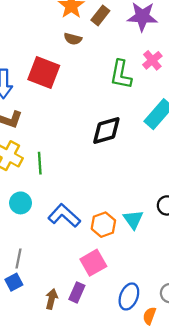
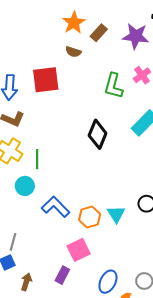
red square: (44, 72) -> (46, 80), turned -32
black diamond: (106, 130) -> (98, 134), turned -56
cyan circle: (21, 203) -> (25, 186), moved
brown arrow: (52, 299) -> (26, 282), moved

